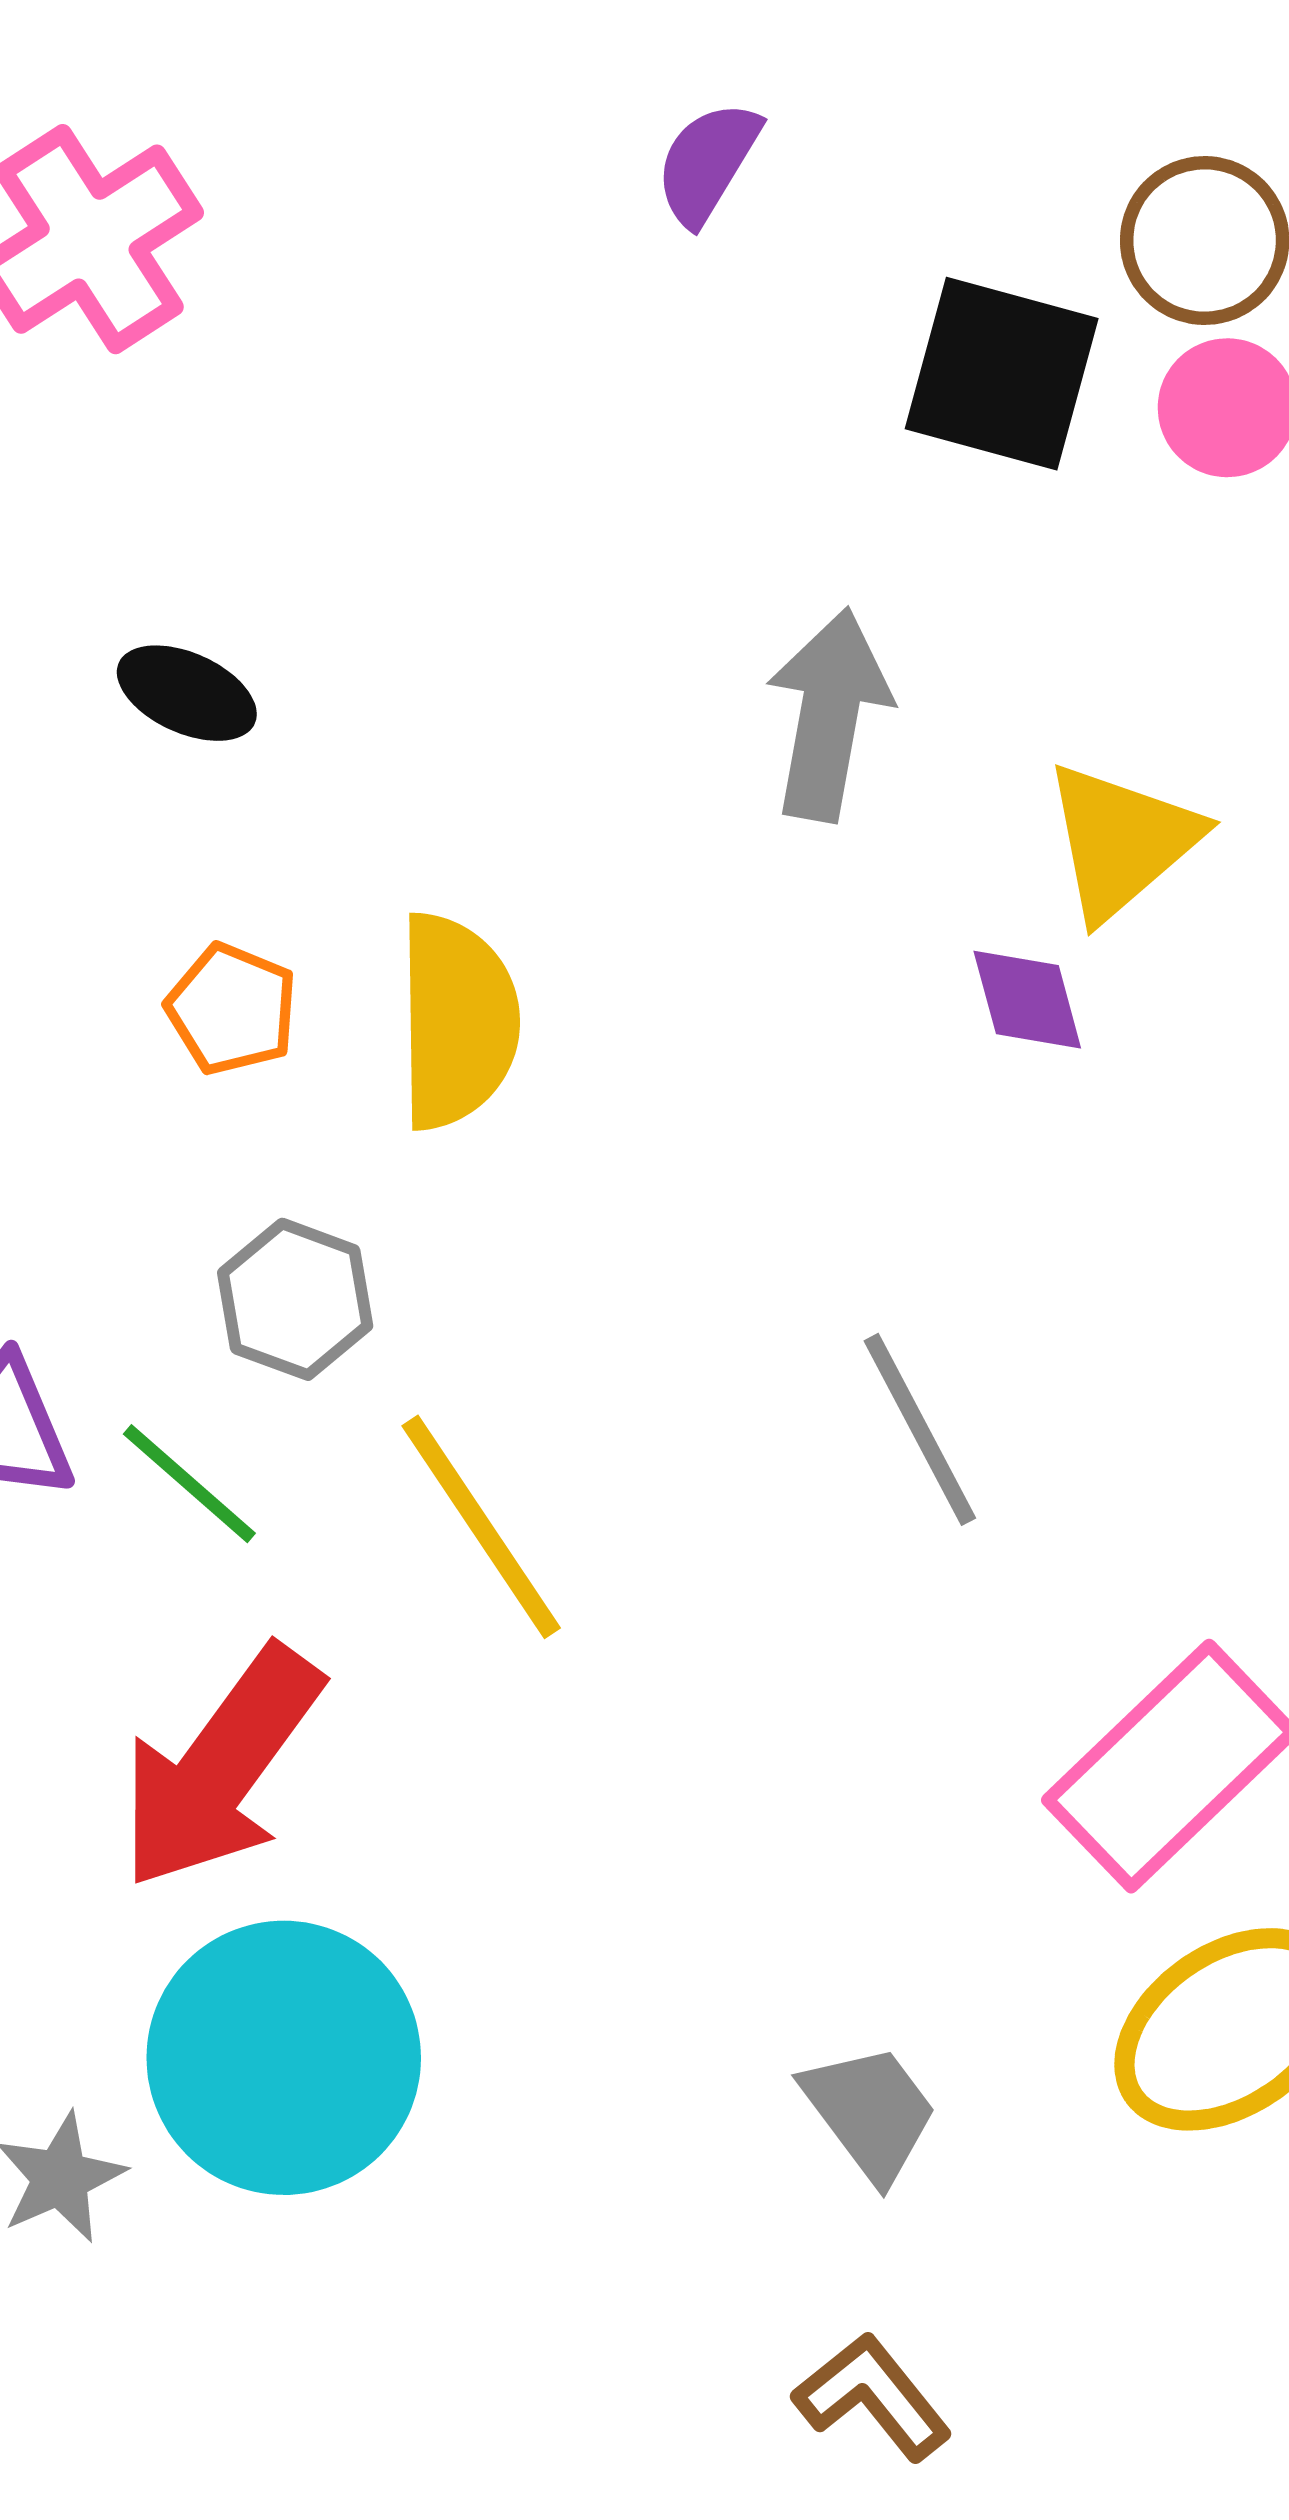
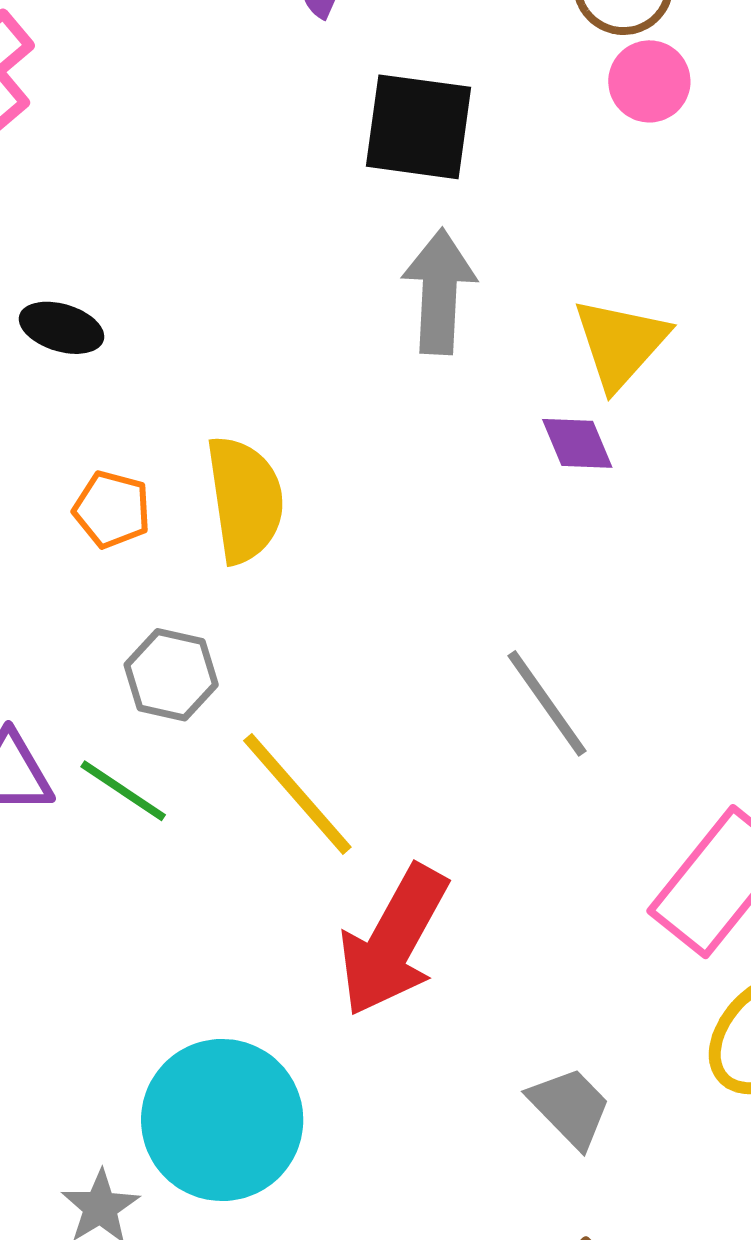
black square: (1002, 374) -> (419, 127), moved
red arrow: (220, 1768) -> (393, 941), moved

